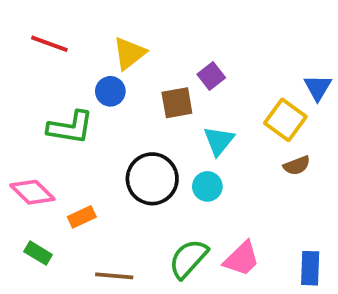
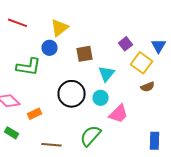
purple square: (211, 76) -> (126, 44), moved
pink trapezoid: (242, 259) -> (118, 114), moved

